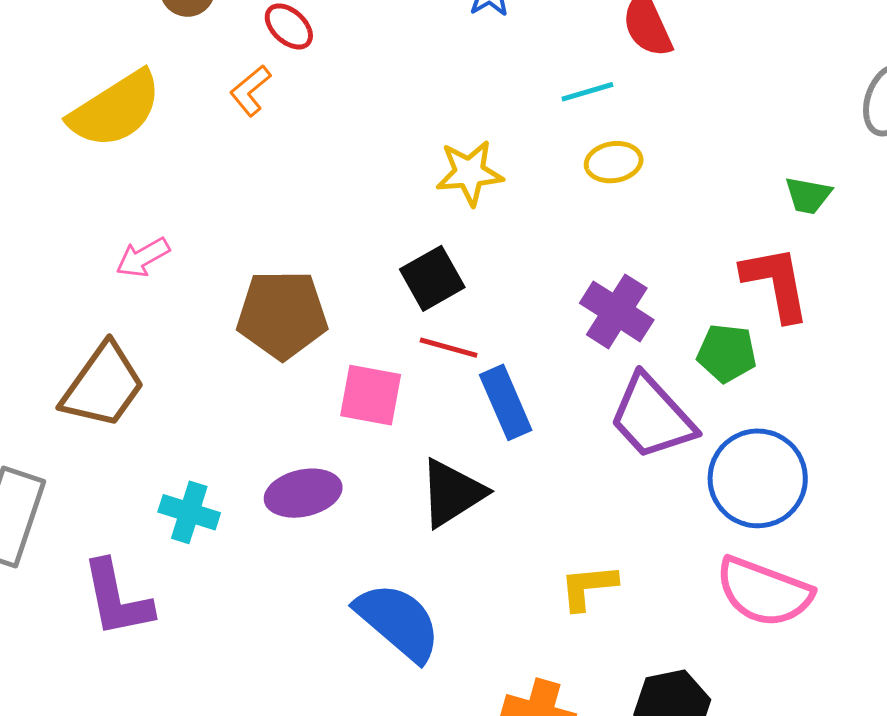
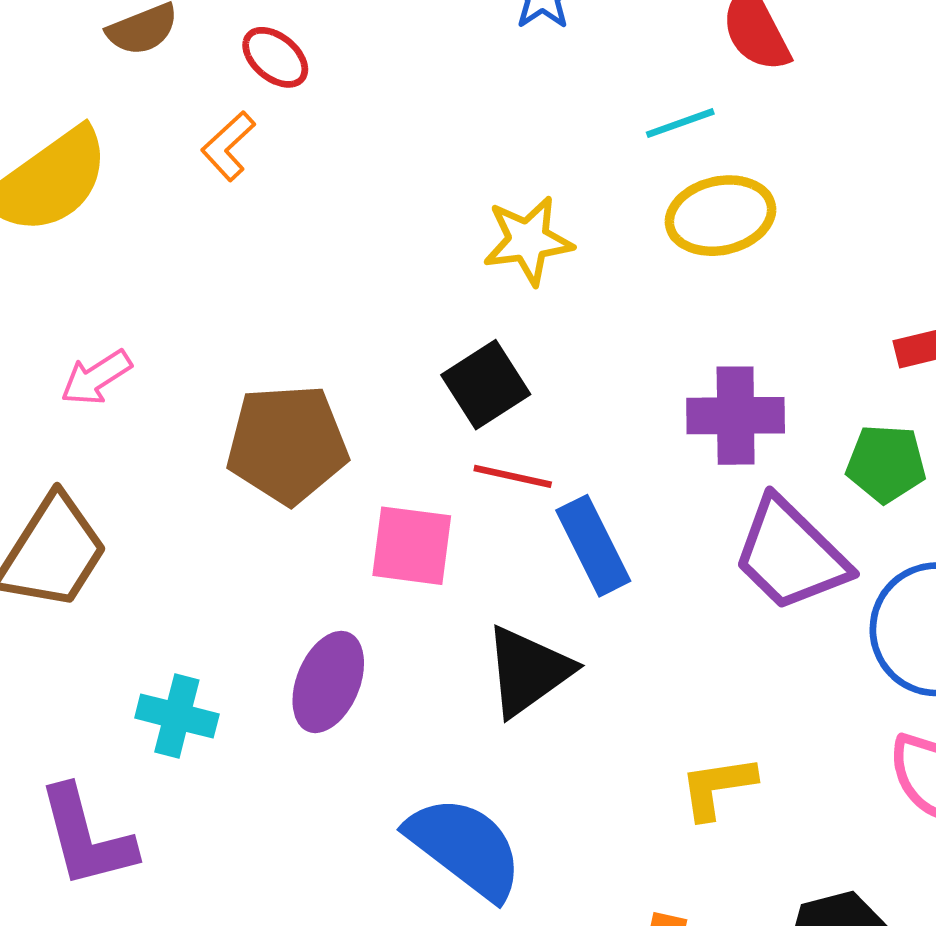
yellow ellipse: (614, 162) -> (721, 216), size x1.4
purple cross: (617, 311) -> (736, 416), turned -30
purple ellipse: (303, 493) -> (328, 682), turned -52

